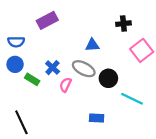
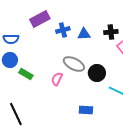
black cross: (123, 24) -> (111, 32), moved
blue triangle: (92, 45) -> (84, 34), moved
blue cross: (53, 68) -> (63, 30), moved, turned 32

